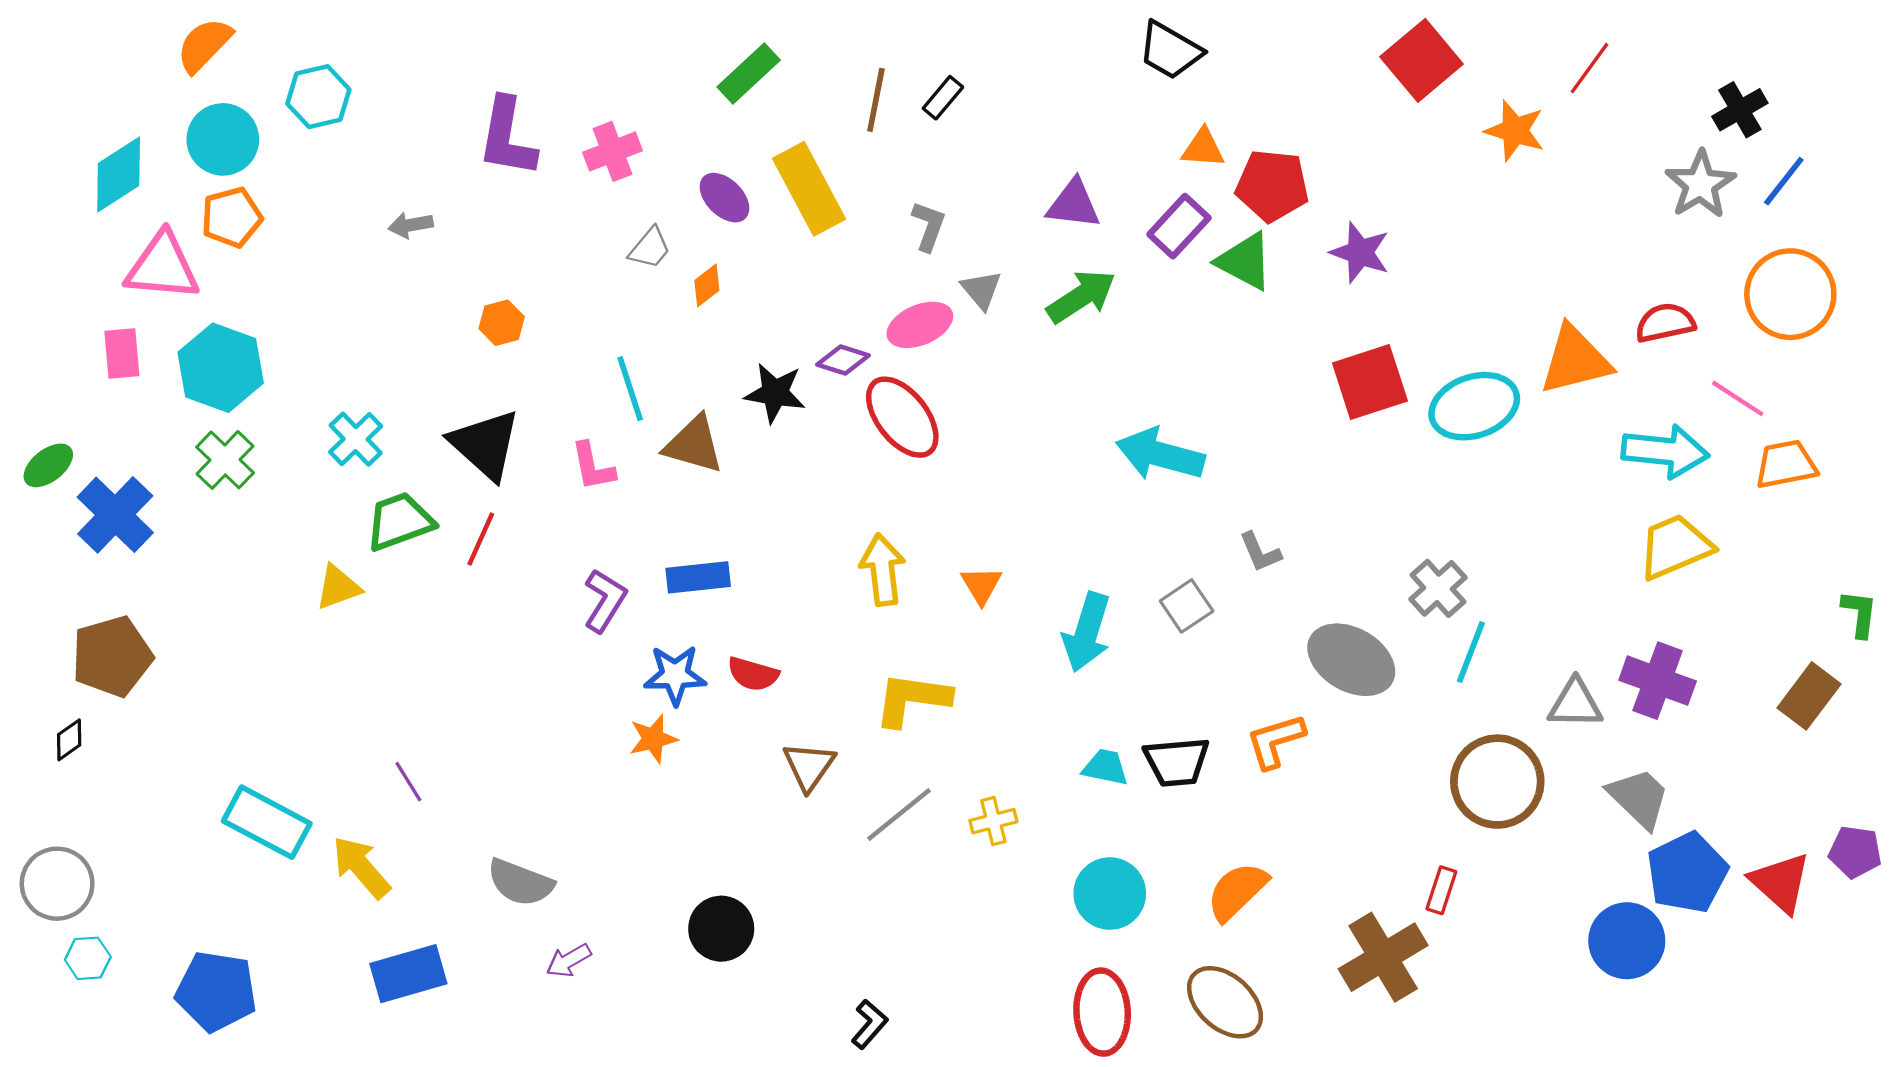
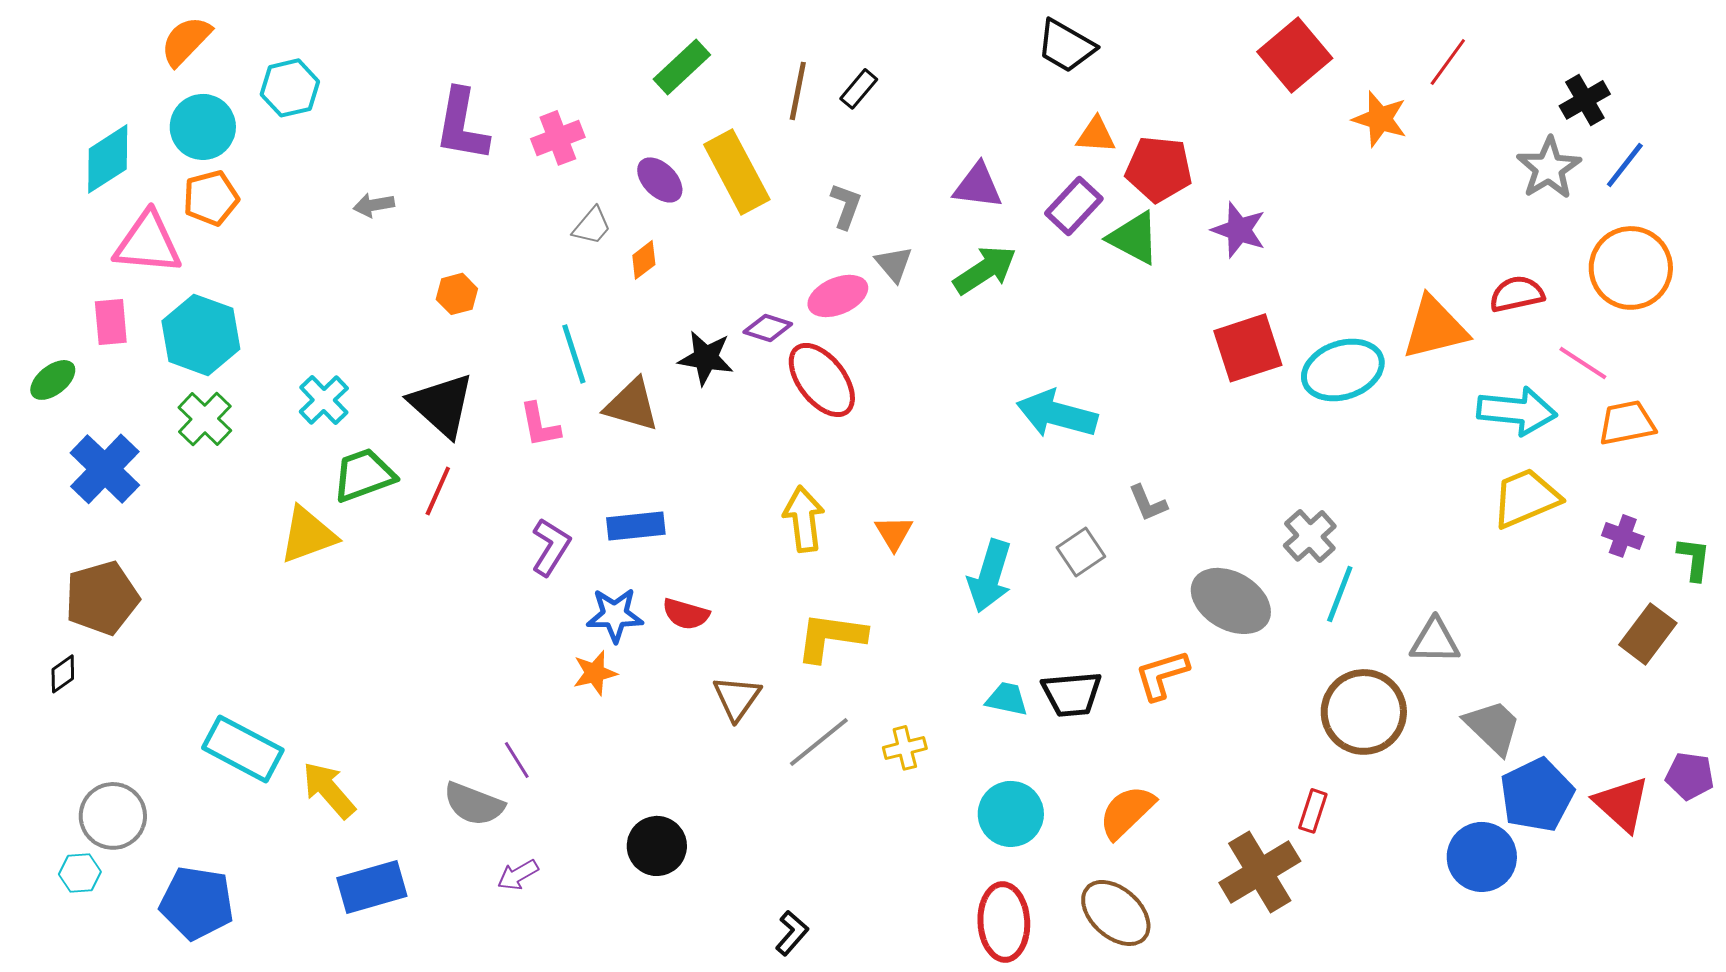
green ellipse: (48, 465) -> (53, 380), moved
yellow triangle: (338, 587) -> (308, 535), size x1.4
purple cross: (1658, 681) -> (1623, 536), moved, size x0.6
purple line: (408, 782) -> (517, 760), moved
gray circle: (57, 884) -> (113, 816), moved

